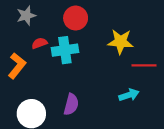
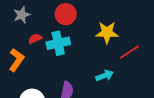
red line: (144, 65) -> (129, 52), turned -30
cyan arrow: (129, 95) -> (105, 76), moved

